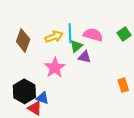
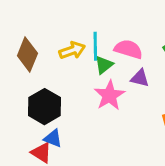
purple triangle: (85, 57) -> (140, 78), moved
pink star: (55, 68) -> (109, 95), moved
black hexagon: (24, 91) -> (45, 107), moved

